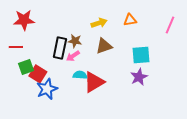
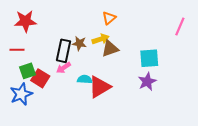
orange triangle: (130, 20) -> (109, 18), moved, turned -32
yellow arrow: (99, 23) -> (101, 39), moved
pink arrow: (73, 56) -> (64, 68), moved
blue star: (47, 89) -> (21, 94), moved

